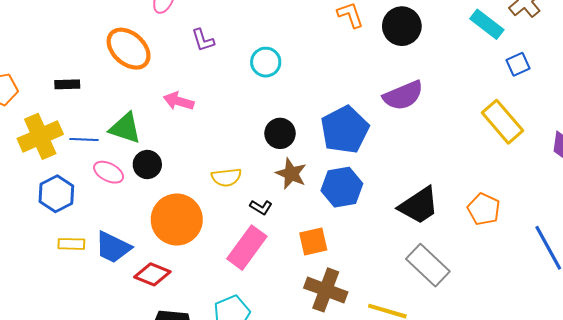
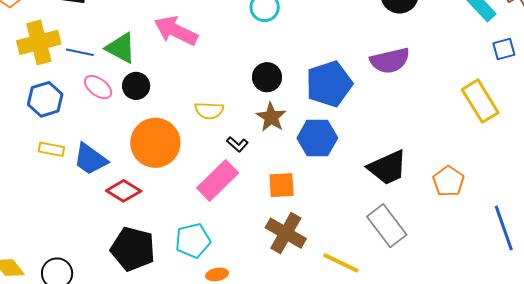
pink arrow: (179, 101) -> (176, 31), size x1.5

